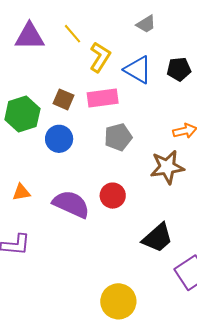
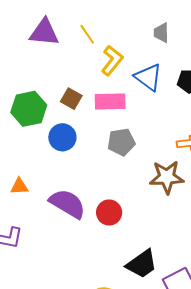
gray trapezoid: (146, 24) -> (161, 33), turned 115
red circle: (113, 196) -> (109, 213), moved
black trapezoid: (157, 238) -> (142, 264), moved

